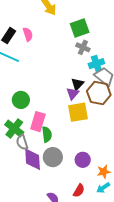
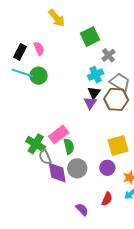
gray cross: (83, 47) -> (108, 55), moved, turned 32
cyan cross: (96, 64) -> (96, 75), moved
green circle: (21, 100) -> (38, 76), moved
yellow square: (78, 112) -> (118, 146), moved
pink rectangle: (38, 122) -> (59, 134), turned 42

